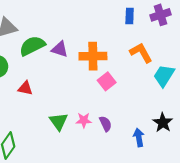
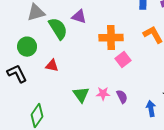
green semicircle: (32, 46) -> (58, 29), turned 85
purple triangle: (60, 49) -> (79, 17), moved

